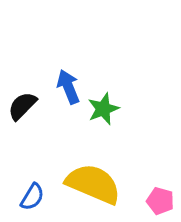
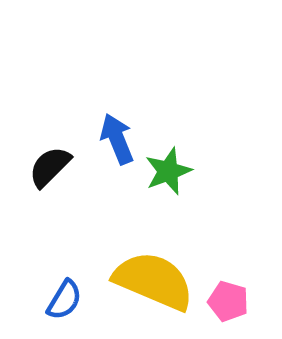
pink pentagon: (160, 201) -> (228, 301), moved

